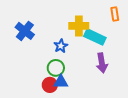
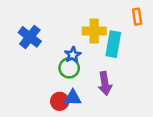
cyan rectangle: (95, 37) -> (113, 44), turned 75
purple arrow: (102, 63) -> (105, 83), moved
green circle: (56, 68) -> (69, 68), moved

